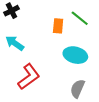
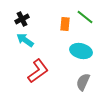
black cross: (11, 11) -> (22, 19), moved

